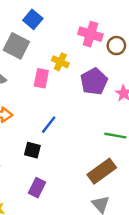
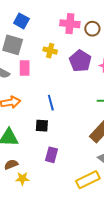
pink rectangle: (41, 78) -> (25, 68), moved
blue line: (49, 125) -> (51, 103), turned -42

